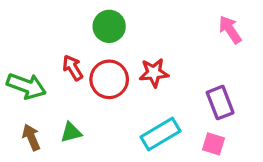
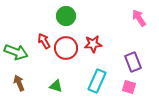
green triangle: (71, 132) -> (56, 86), moved, turned 32
cyan rectangle: (160, 134) -> (97, 81), turned -35

